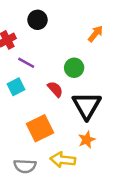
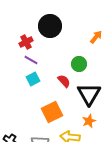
black circle: (38, 20) -> (50, 26), size x1.5
purple line: (26, 63) -> (31, 60), moved

